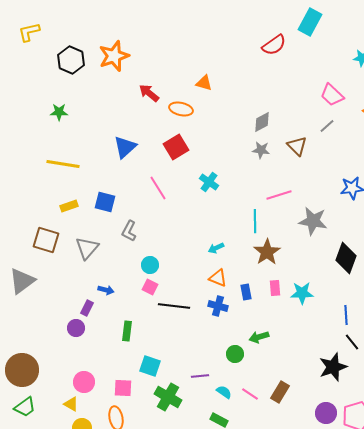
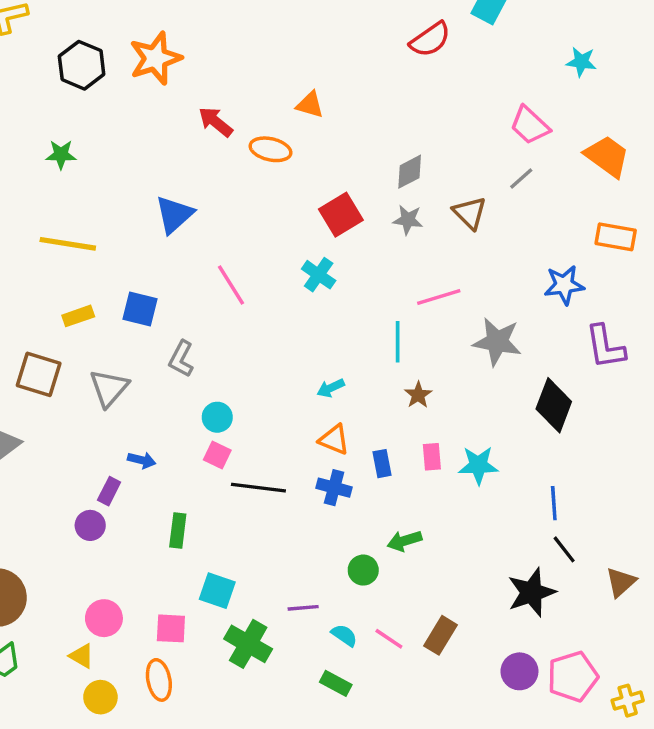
red square: (176, 147) -> (341, 215), moved
brown star: (267, 252) -> (418, 395), size x0.6

